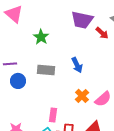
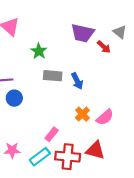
gray rectangle: (46, 70) -> (53, 76), moved
pink rectangle: (53, 115) -> (52, 134), turned 32

